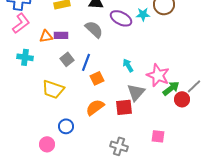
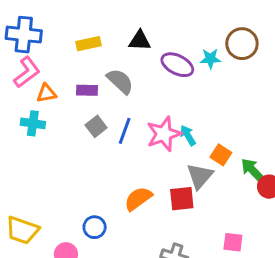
gray semicircle: (94, 29) -> (120, 81), moved
orange triangle: (46, 36) -> (46, 93), moved
pink star: (158, 75) -> (164, 134), moved, turned 30
orange square: (97, 78) -> (221, 155), moved, turned -32
green arrow: (171, 88) -> (253, 170), turned -96
yellow trapezoid: (53, 89) -> (22, 230), moved

